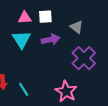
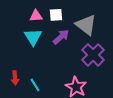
gray triangle: (77, 27) -> (86, 25), size x1.6
purple arrow: (51, 39) -> (61, 37), turned -30

